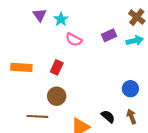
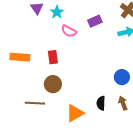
purple rectangle: (109, 35) -> (95, 21), moved
red rectangle: (57, 67) -> (53, 57), turned -32
black semicircle: (108, 116) -> (101, 103), turned -128

